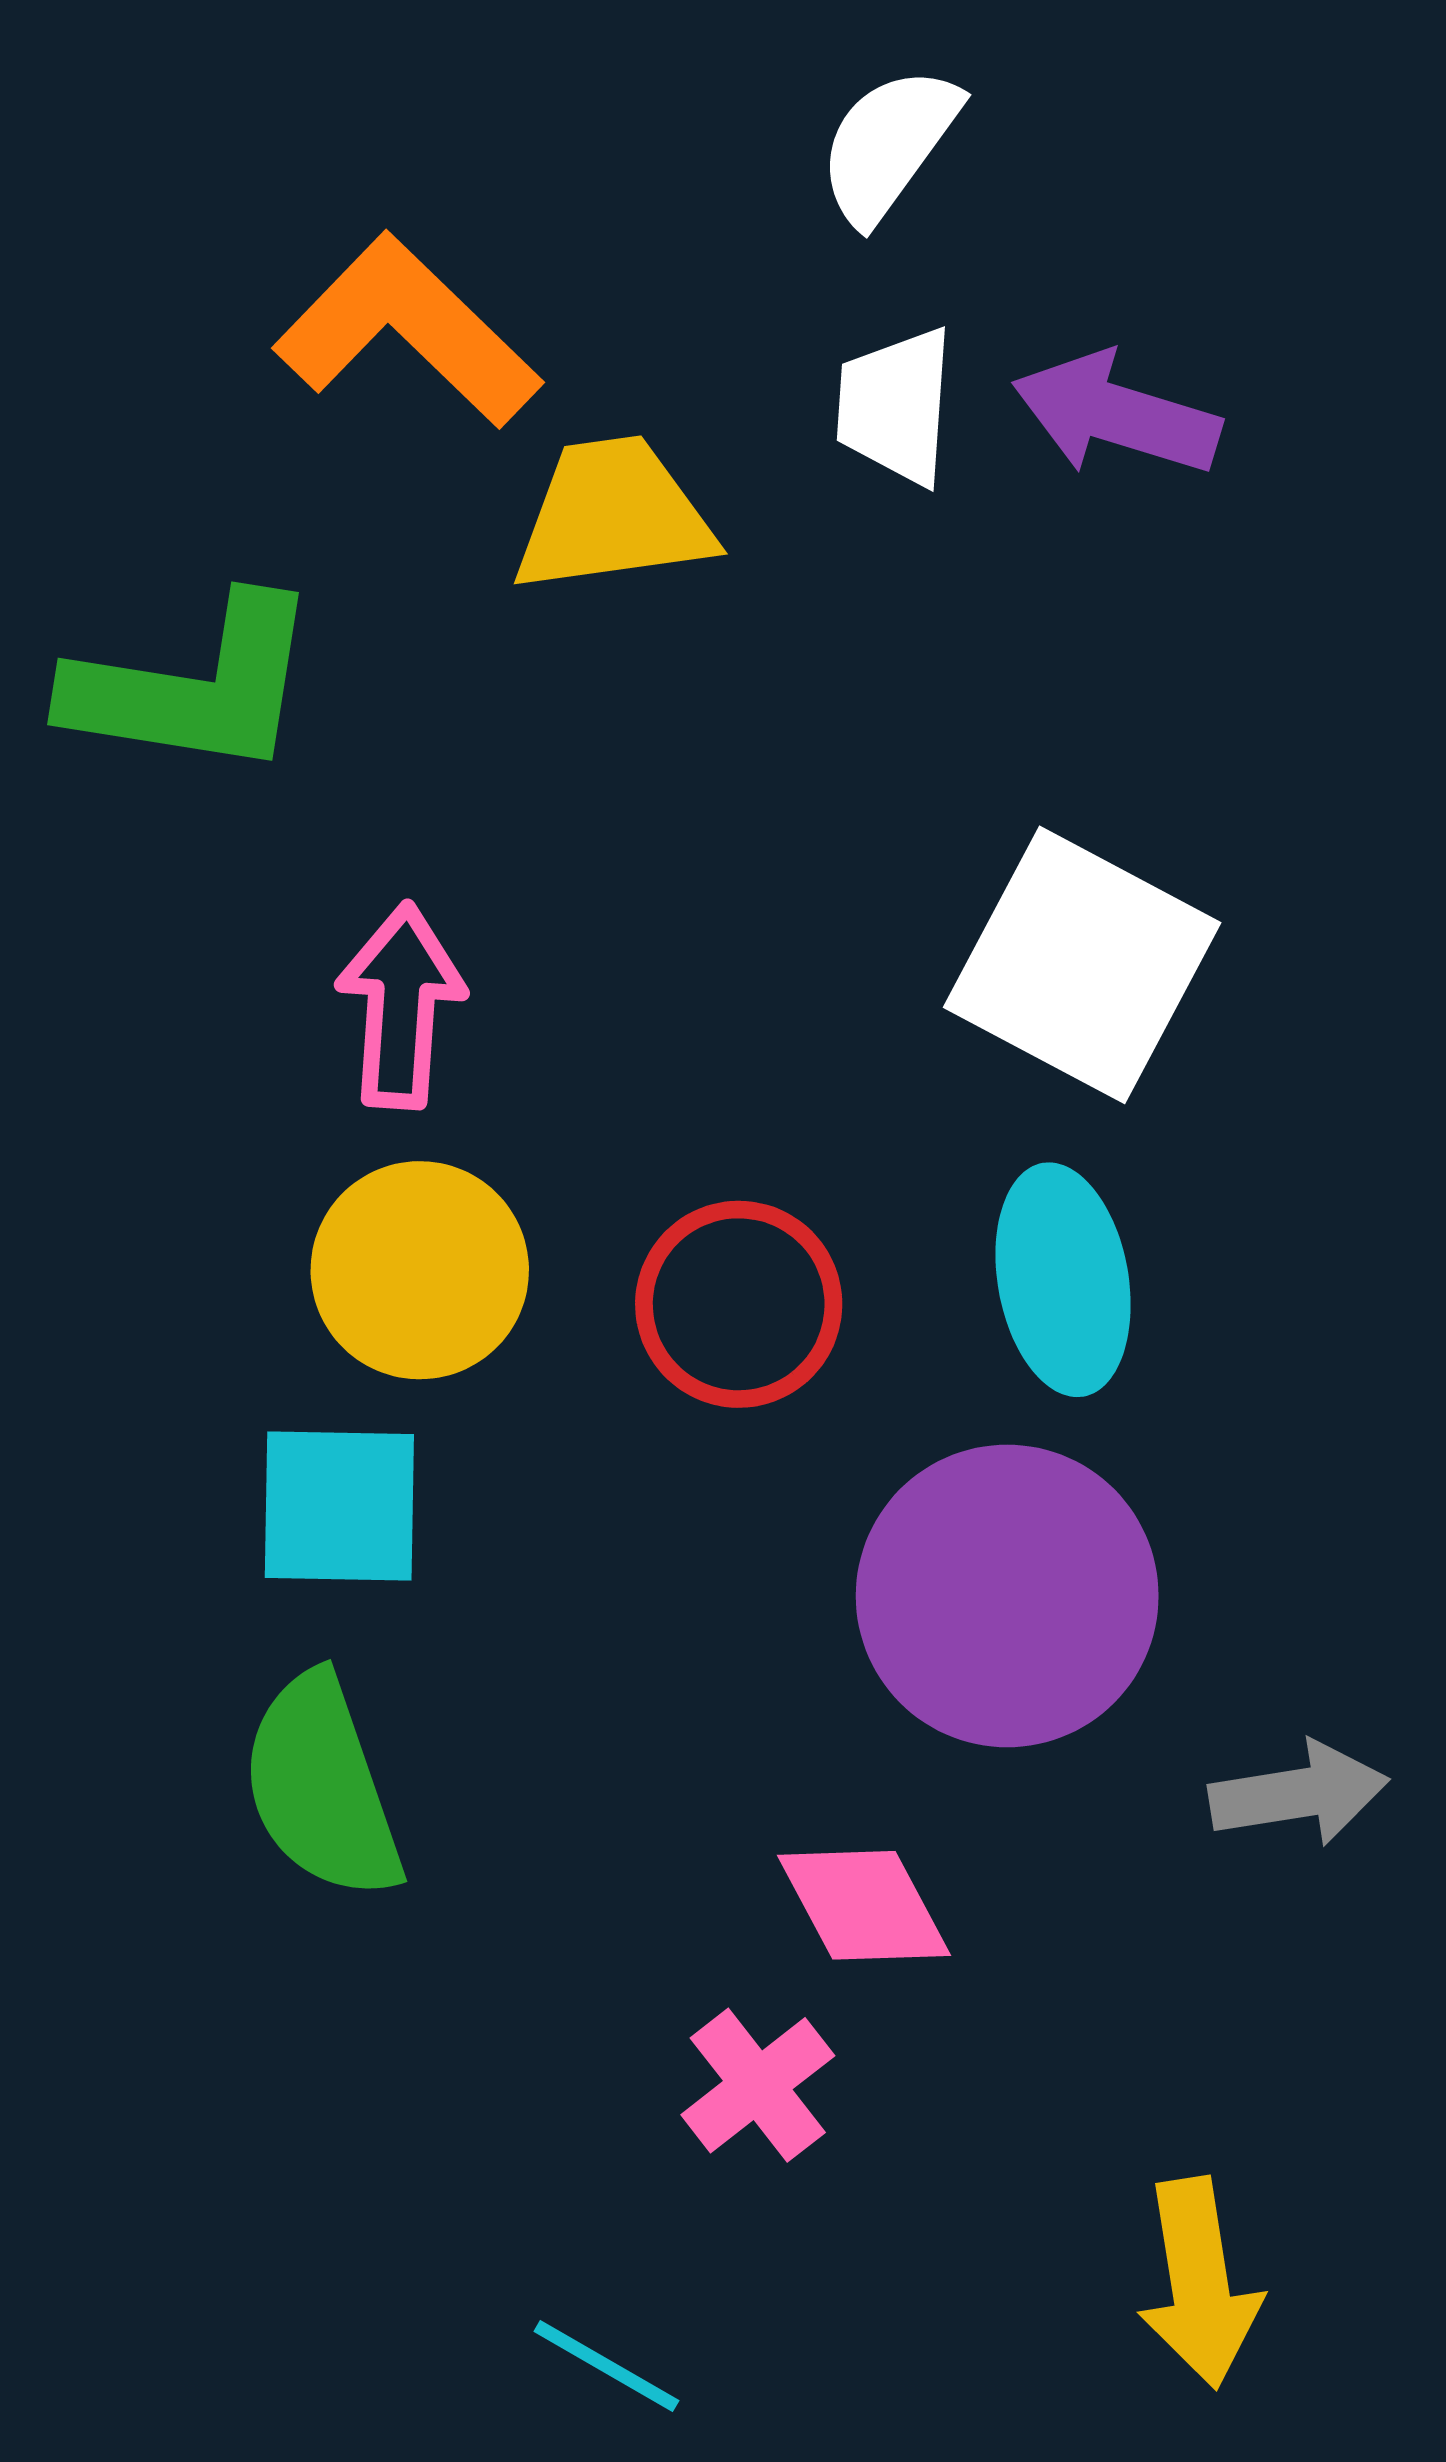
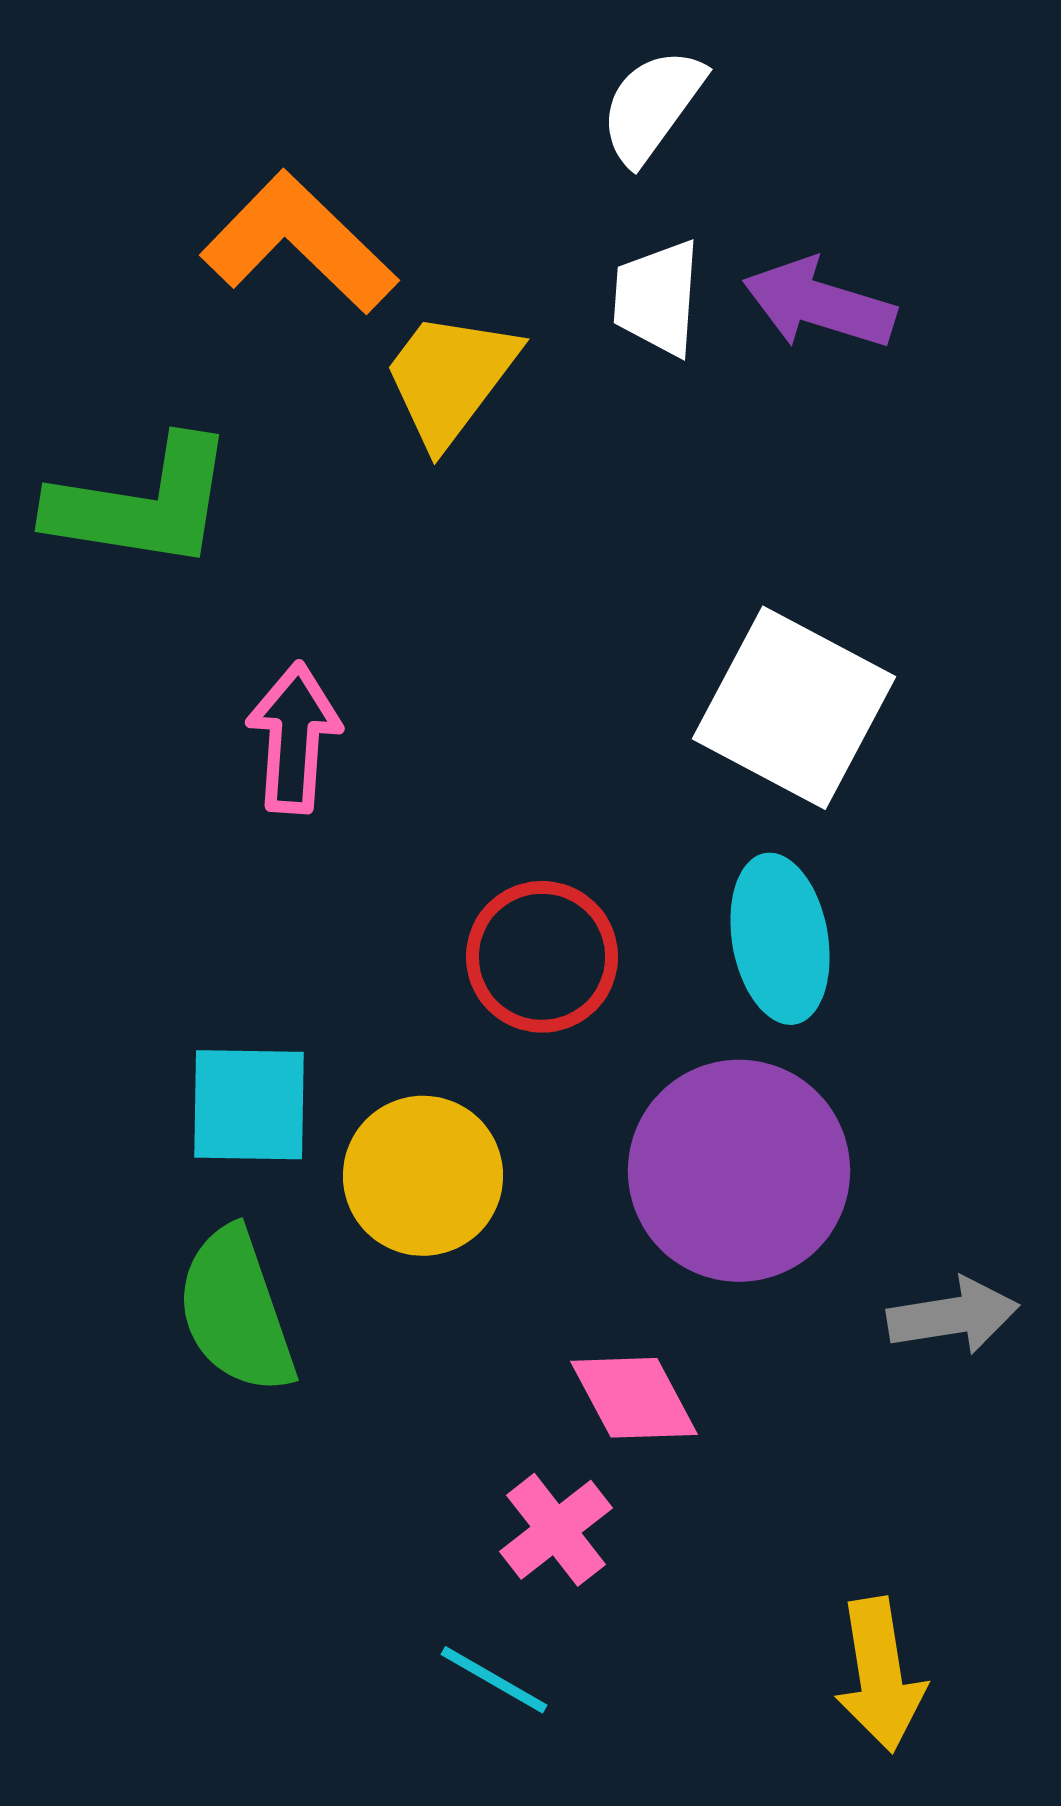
yellow trapezoid: (613, 515) -> (450, 378), turned -45
yellow circle: (420, 1270) -> (423, 1176), moved
cyan line: (606, 2366) -> (494, 1680), moved

